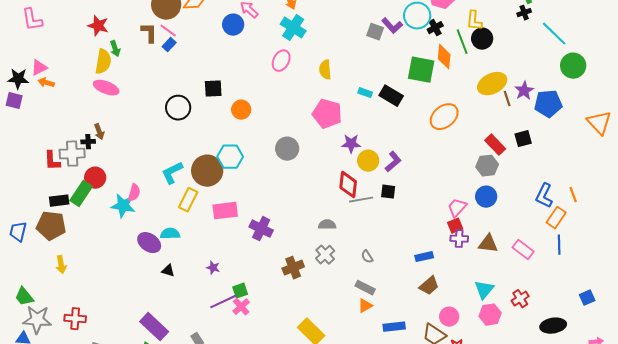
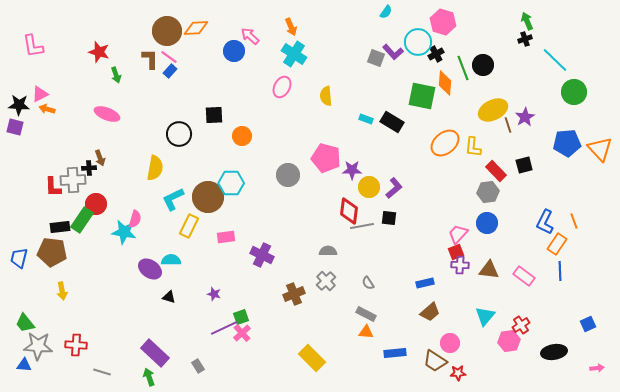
yellow L-shape: (474, 21) -> (473, 147), moved
yellow semicircle: (103, 62) -> (155, 168), moved
blue pentagon: (548, 104) -> (567, 143), moved
pink pentagon: (327, 114) -> (326, 158), moved
pink rectangle: (225, 211) -> (226, 237), size x0.7
orange triangle: (365, 306) -> (366, 332), turned 35
pink hexagon: (490, 315) -> (509, 341), moved

